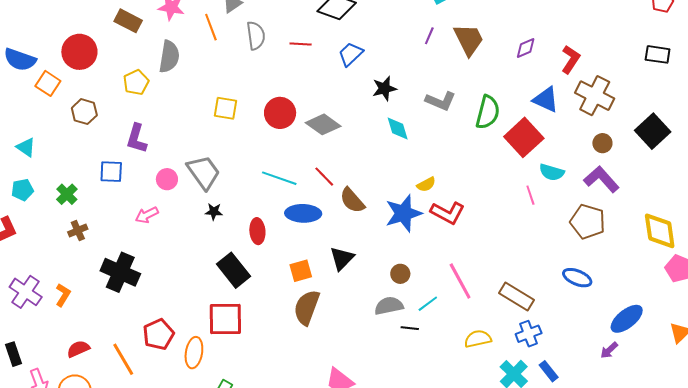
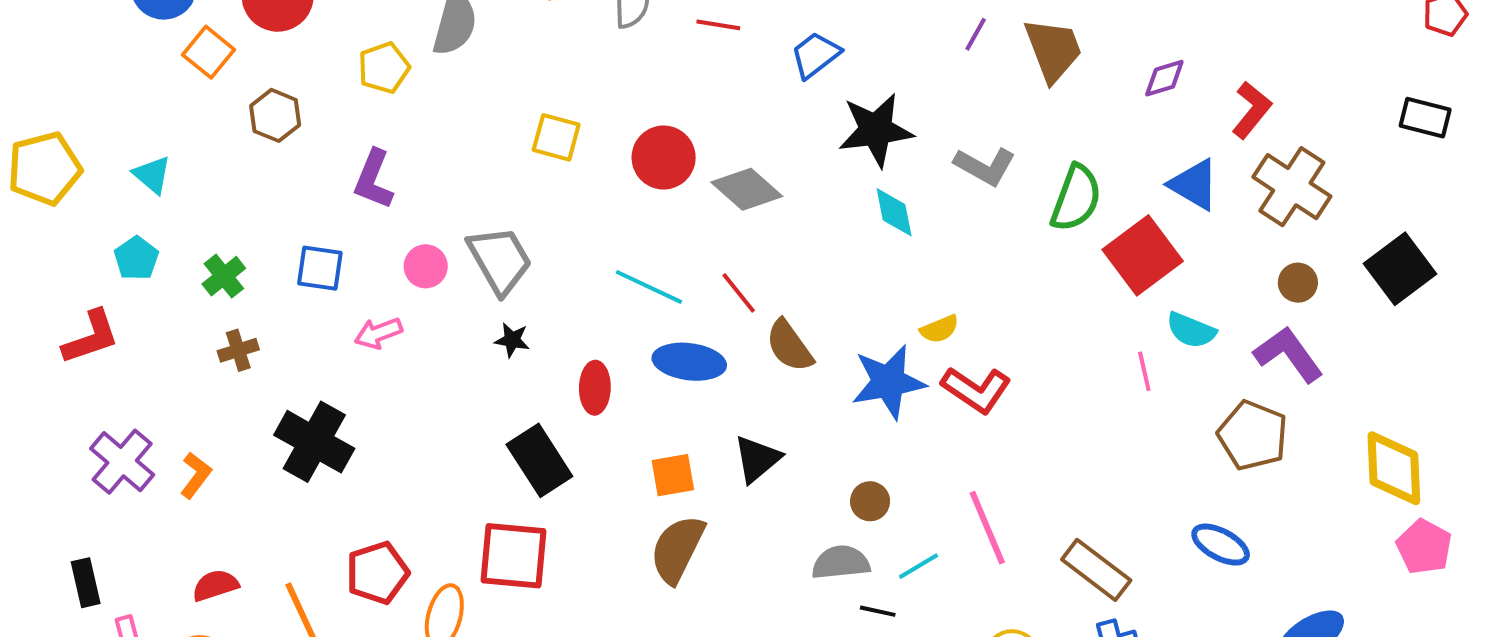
black star: (384, 88) -> (876, 130), size x1.5
blue square: (111, 172) -> (320, 268), moved
cyan pentagon: (22, 190) -> (136, 258), turned -30

